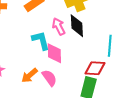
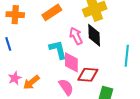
red diamond: (95, 68) -> (88, 75), moved
orange arrow: (29, 75) -> (31, 82), moved

